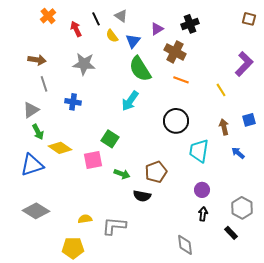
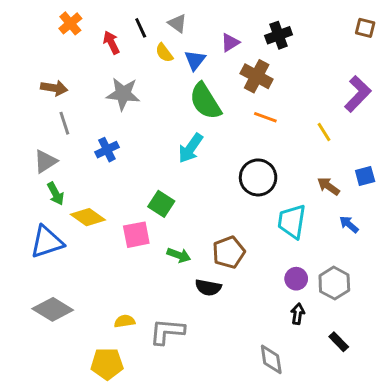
blue cross: (73, 102) -> (107, 150), turned -35
brown arrow: (224, 127) -> (328, 186), turned -42
gray hexagon: (242, 208) -> (334, 283), moved

